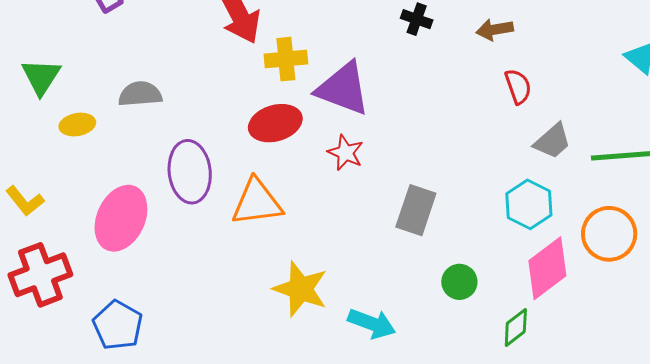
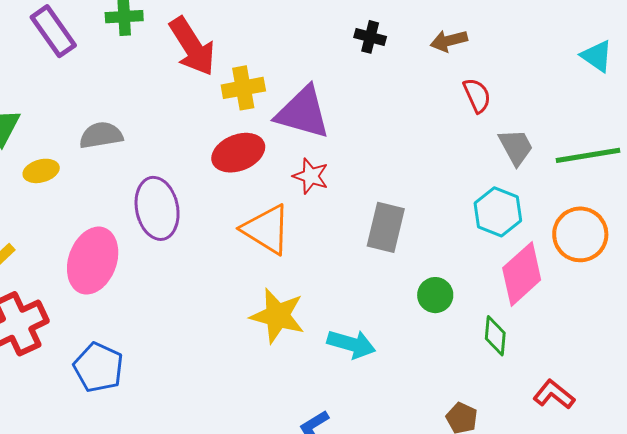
gray trapezoid: (552, 141) -> (516, 147), turned -72
orange triangle: (257, 202) -> (266, 229), moved, turned 44
green diamond: (516, 327) -> (495, 336), turned -42

